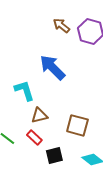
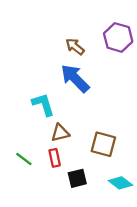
brown arrow: (61, 25) -> (75, 47), moved
red rectangle: (34, 137) -> (55, 158), turned 35

